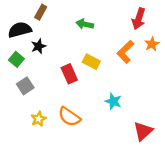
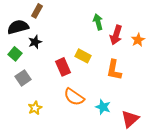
red arrow: (139, 19) -> (116, 35), moved
green arrow: (85, 24) -> (98, 22), moved, turned 63
orange L-shape: (125, 52) -> (114, 70), moved, turned -35
cyan star: (113, 101) -> (103, 107), moved
orange semicircle: (69, 117) -> (74, 97), moved

